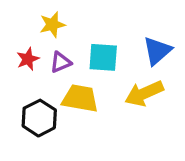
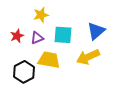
yellow star: (52, 25) -> (41, 15), moved

